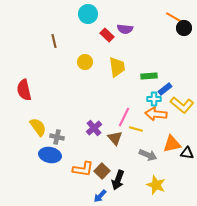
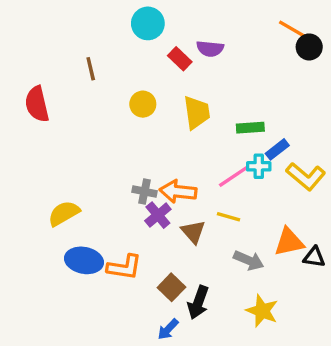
red semicircle: (24, 90) -> (37, 104), moved
orange arrow: (156, 114) -> (178, 191), moved
pink line: (124, 117) -> (234, 176), moved, turned 30
yellow semicircle: (38, 127) -> (64, 213), turned -84
gray cross: (57, 137) -> (144, 191), moved
orange L-shape: (83, 169) -> (124, 267), moved

